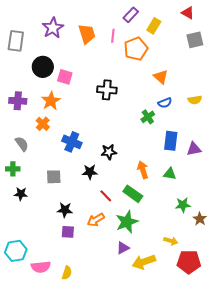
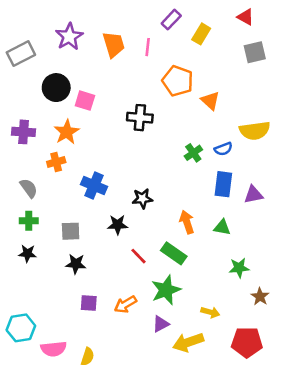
gray rectangle: (16, 41) -> (21, 54), turned 55
orange pentagon: (136, 49) -> (178, 81), moved, turned -30
yellow semicircle: (195, 100) -> (255, 131), size x1.6
blue semicircle: (165, 103) -> (223, 149), moved
orange cross: (43, 124) -> (56, 162), turned 32
green cross: (13, 169) -> (29, 221), moved
black star: (65, 210) -> (76, 264), moved
brown star: (200, 219) -> (260, 297), moved
orange arrow: (96, 220) -> (125, 304), moved
yellow arrow: (171, 241) -> (210, 312), moved

